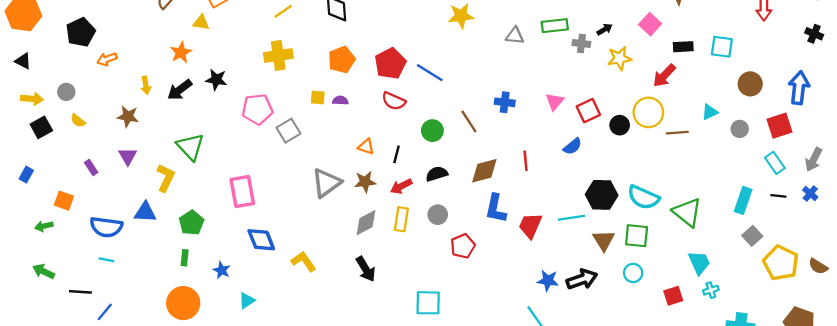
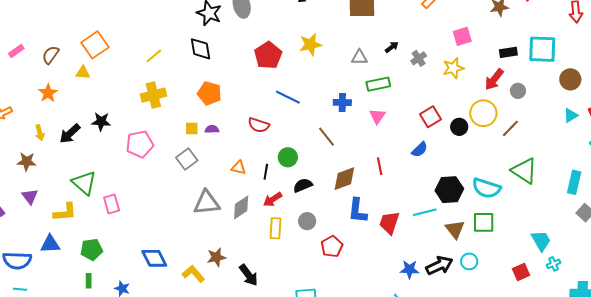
pink square: (650, 24) -> (462, 36), moved, turned 36
green rectangle: (555, 26) -> (378, 84), moved
black arrow: (605, 29) -> (392, 47), moved
gray cross: (581, 43) -> (419, 58), turned -35
cyan square: (722, 47) -> (542, 49), size x1.4
orange star: (181, 52) -> (48, 93), moved
orange pentagon: (342, 60) -> (209, 93), turned -30
red pentagon: (390, 64) -> (268, 55), moved
blue cross: (505, 102) -> (342, 103), moved
pink triangle: (555, 102) -> (377, 116), moved
cyan triangle: (710, 112) -> (571, 115), moved
gray circle: (740, 129) -> (518, 91), moved
gray square: (288, 131) -> (187, 159), moved
green circle: (432, 131) -> (288, 157), moved
brown line: (677, 133) -> (510, 128), turned -36
yellow L-shape: (166, 178) -> (65, 212), turned 65
brown star: (365, 182) -> (216, 257), moved
gray triangle: (326, 183) -> (207, 203), turned 36
pink rectangle: (242, 192) -> (112, 204), moved, size x0.7
green triangle: (687, 212) -> (524, 171), moved
green pentagon: (191, 223) -> (92, 249), turned 30
gray diamond: (366, 223) -> (241, 207), moved
cyan circle: (633, 273) -> (469, 261), moved

